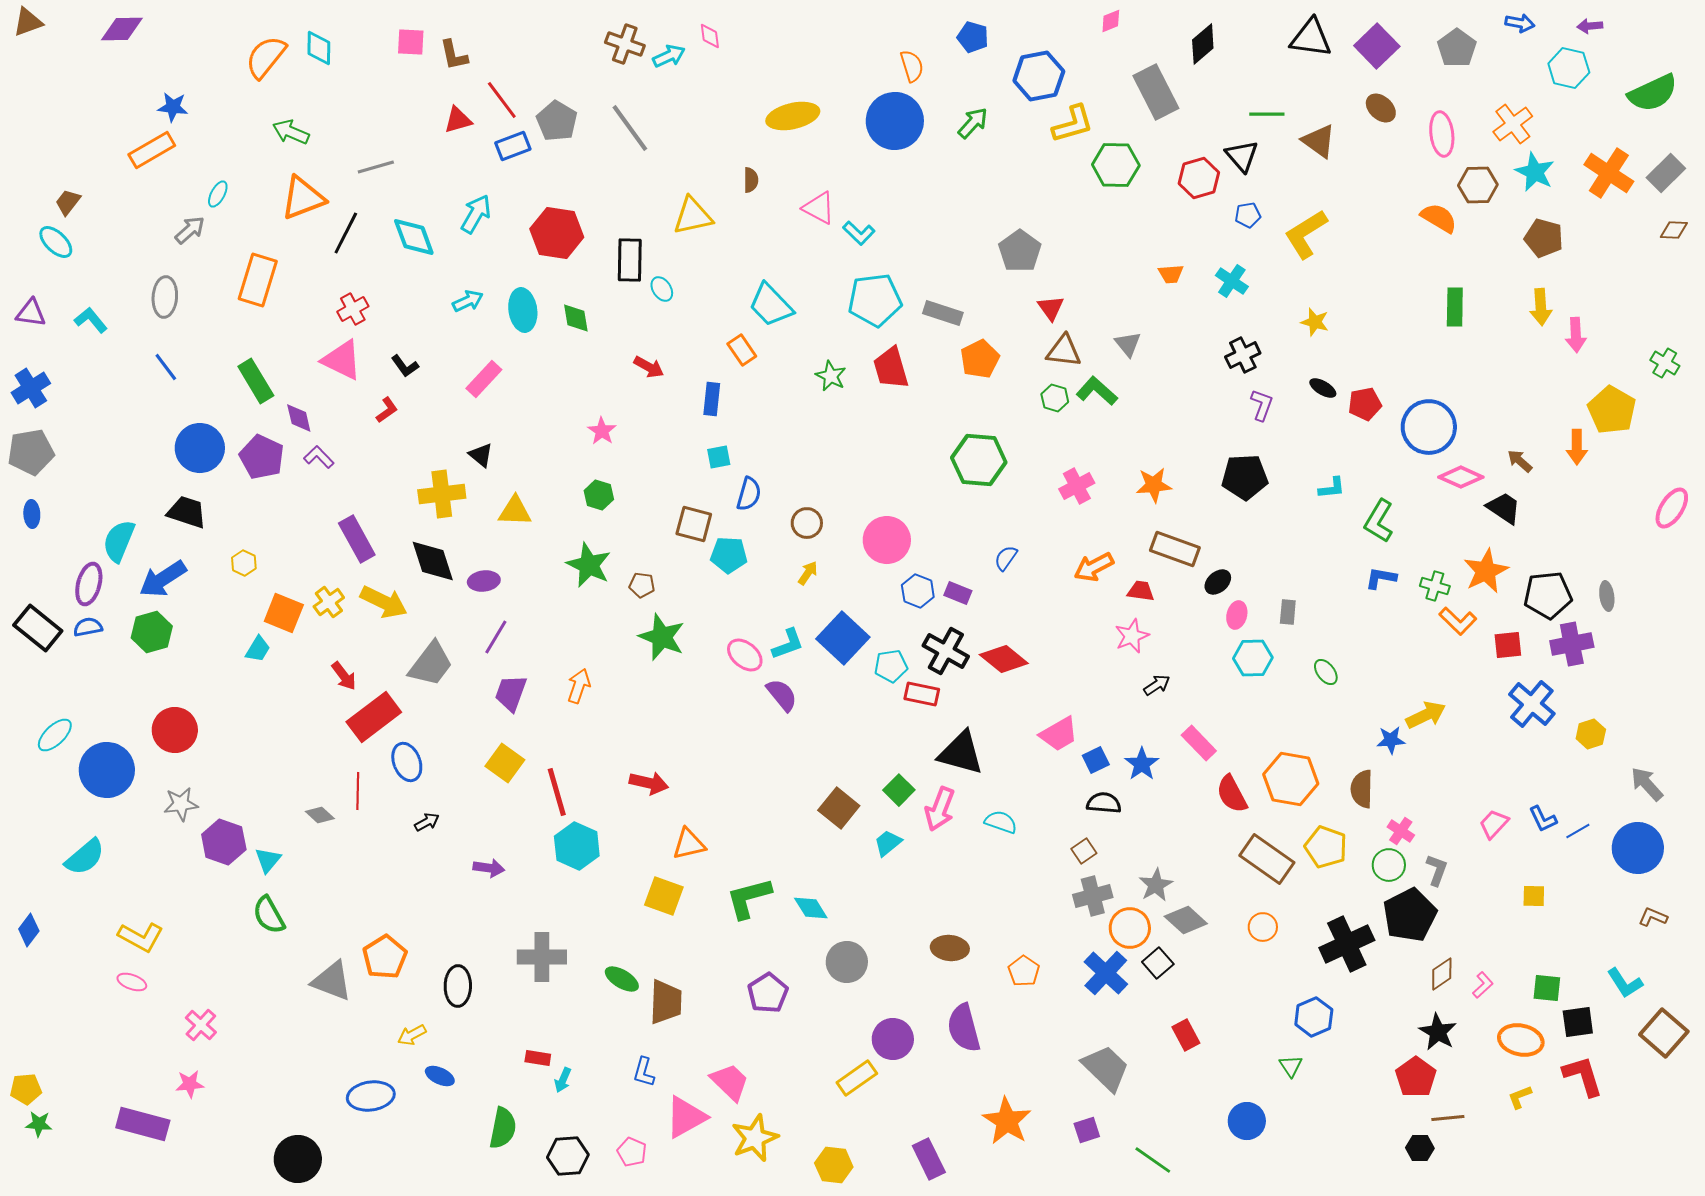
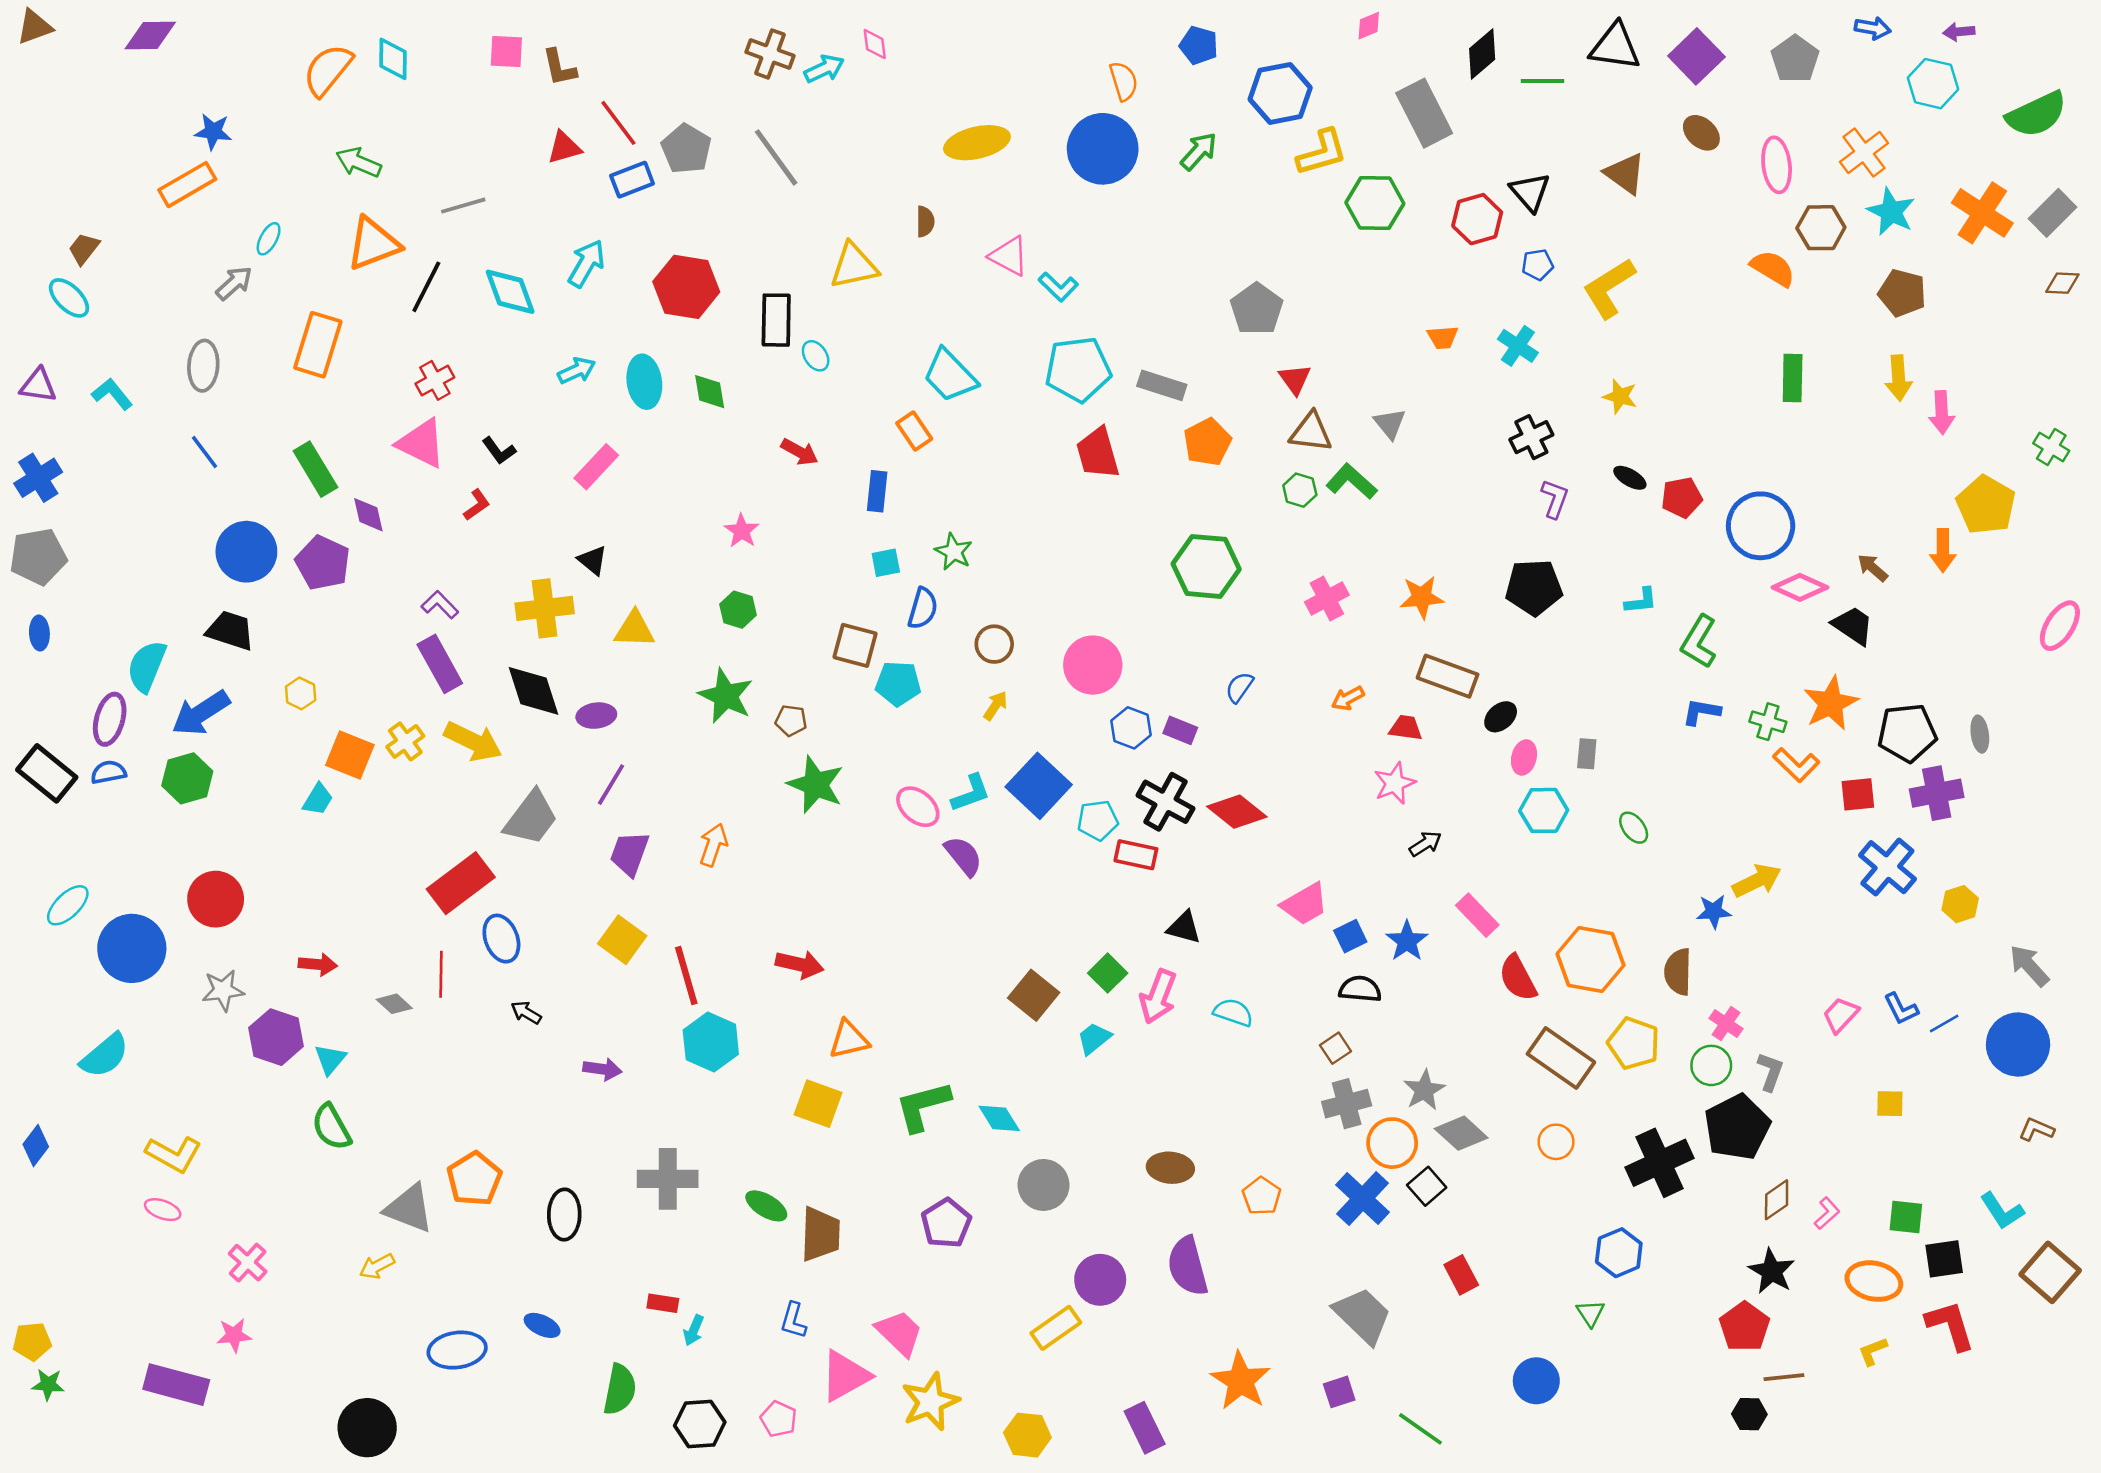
green line: (1267, 114) -> (1542, 81), moved
green star: (831, 376) -> (954, 552), moved
purple L-shape: (319, 457) -> (440, 605), moved
orange arrow: (1094, 567) -> (1348, 698), size x0.7
red arrow: (344, 676) -> (318, 964), moved, turned -48
black triangle: (961, 753) -> (1184, 927), size x0.6
black arrow: (427, 822) -> (526, 1012), turned -120
yellow arrow: (412, 1035) -> (377, 1266), moved

